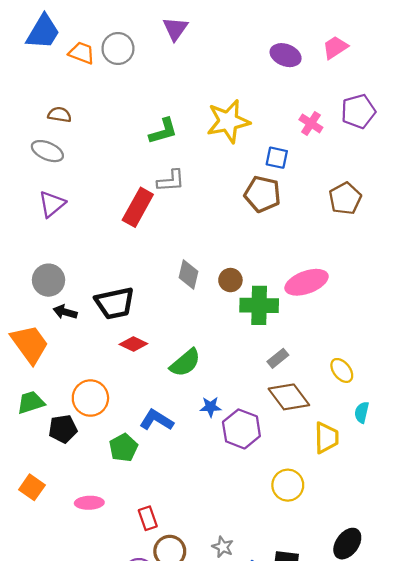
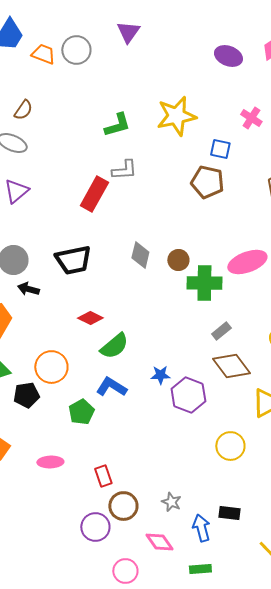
brown semicircle: (60, 115) -> (23, 110), turned 115
black trapezoid: (115, 303) -> (73, 260), moved
green semicircle: (185, 363) -> (114, 346), moved

